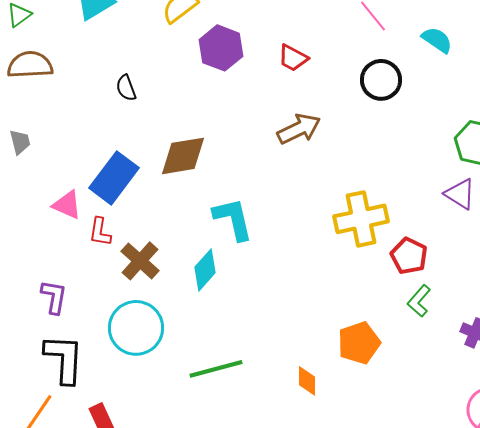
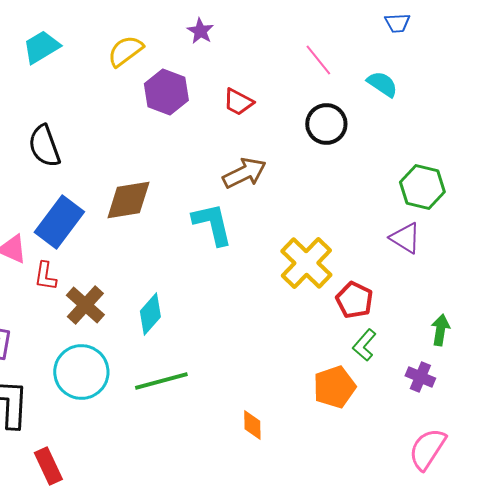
black semicircle: (126, 88) -> (44, 146), moved, size x1.6
cyan L-shape: (233, 219) -> (212, 224), moved
yellow cross: (361, 219) -> (306, 263), turned -34
orange pentagon: (359, 343) -> (334, 387), moved
green line: (216, 369) -> (161, 381), moved

